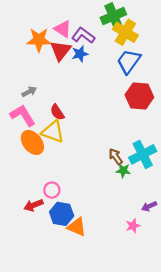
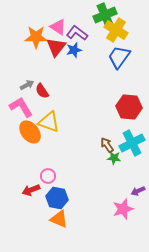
red hexagon: (139, 96) -> (129, 107), moved
red semicircle: (57, 112) -> (42, 91), moved
pink star: (133, 226) -> (123, 209), size x1.5
orange triangle: (77, 227) -> (59, 219), moved

